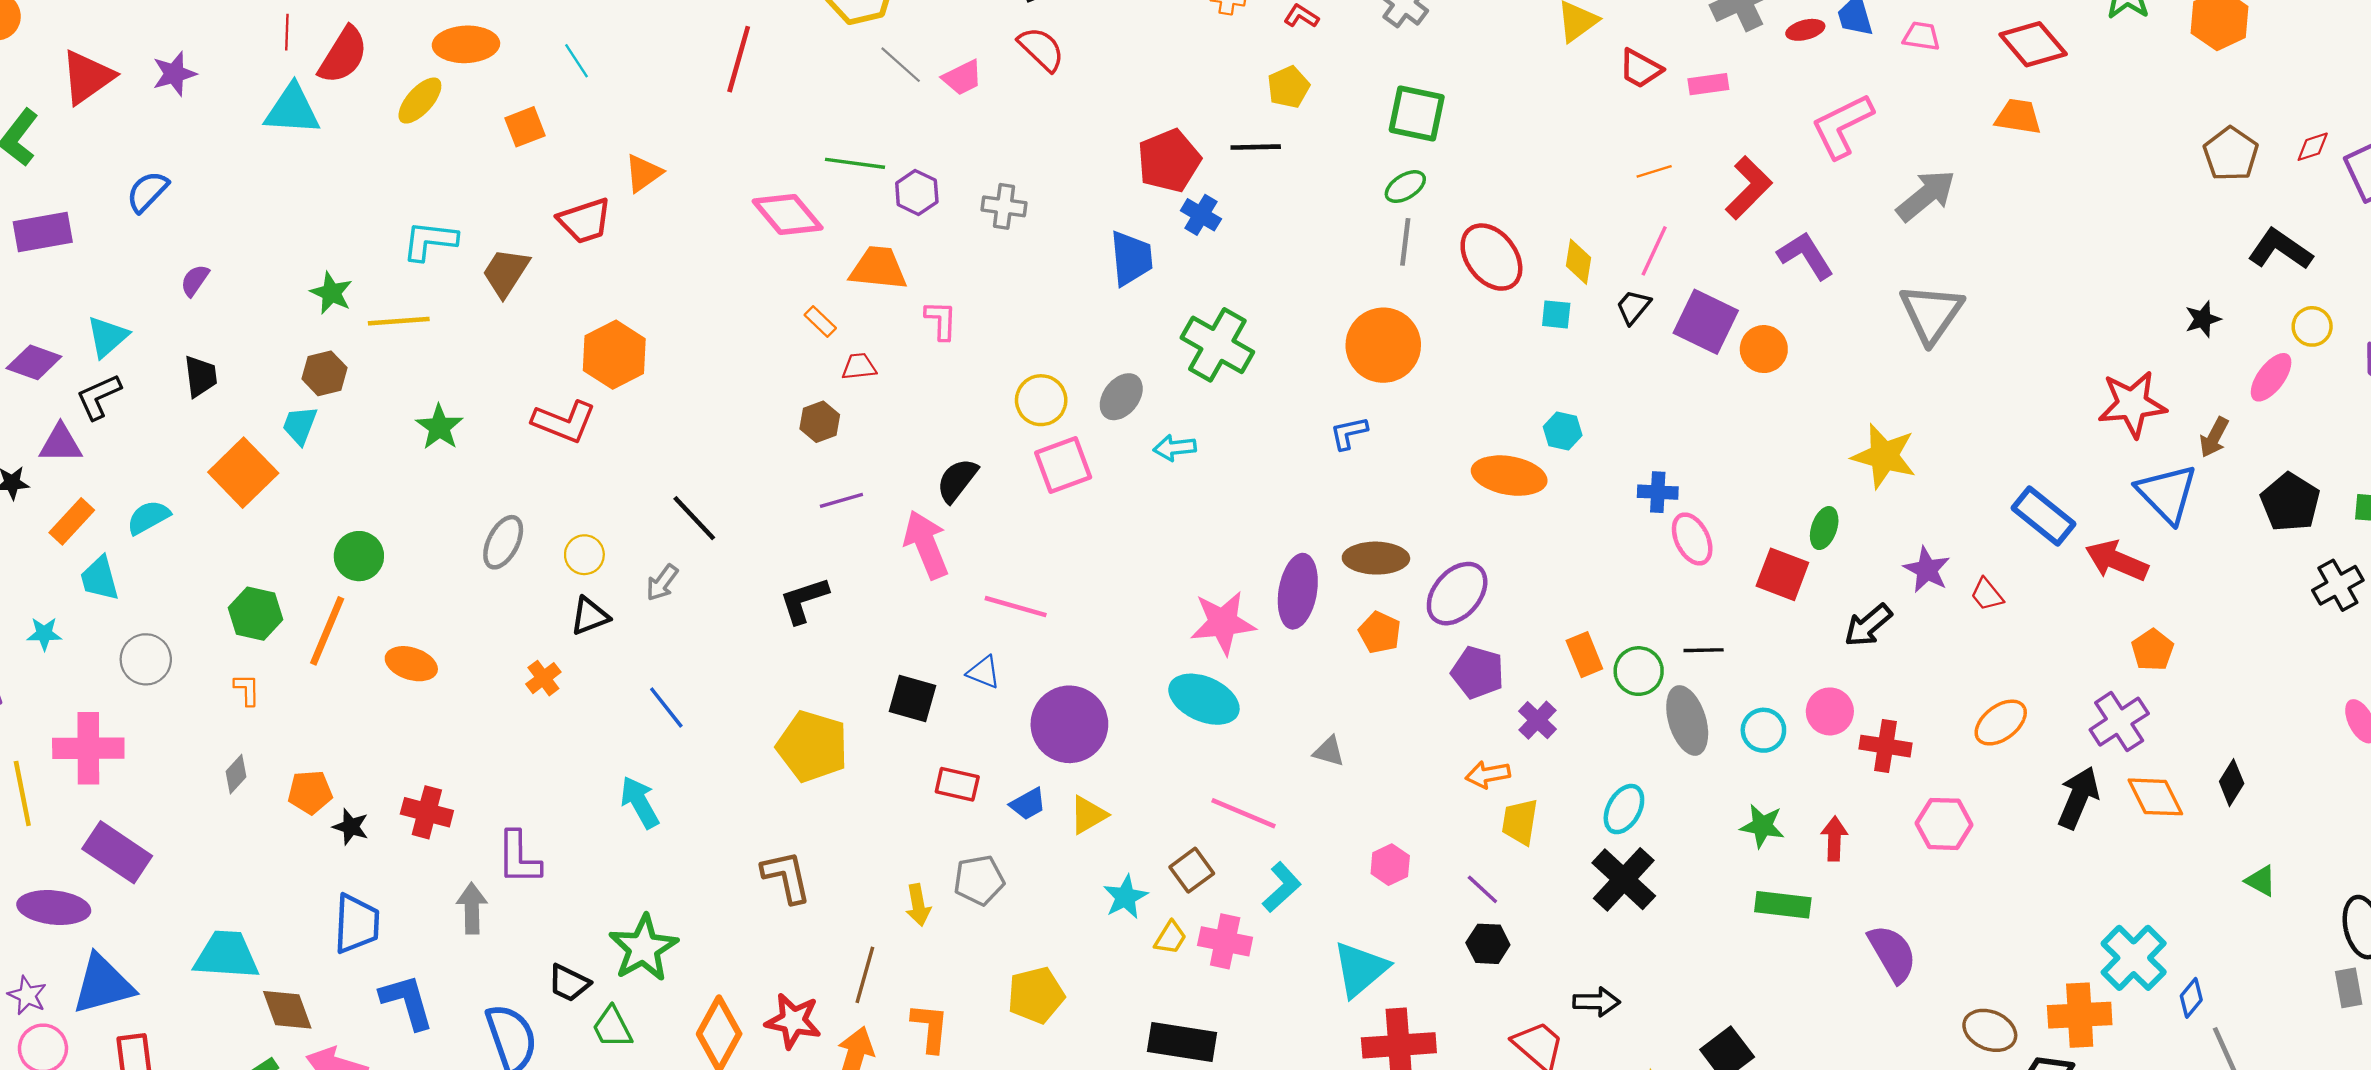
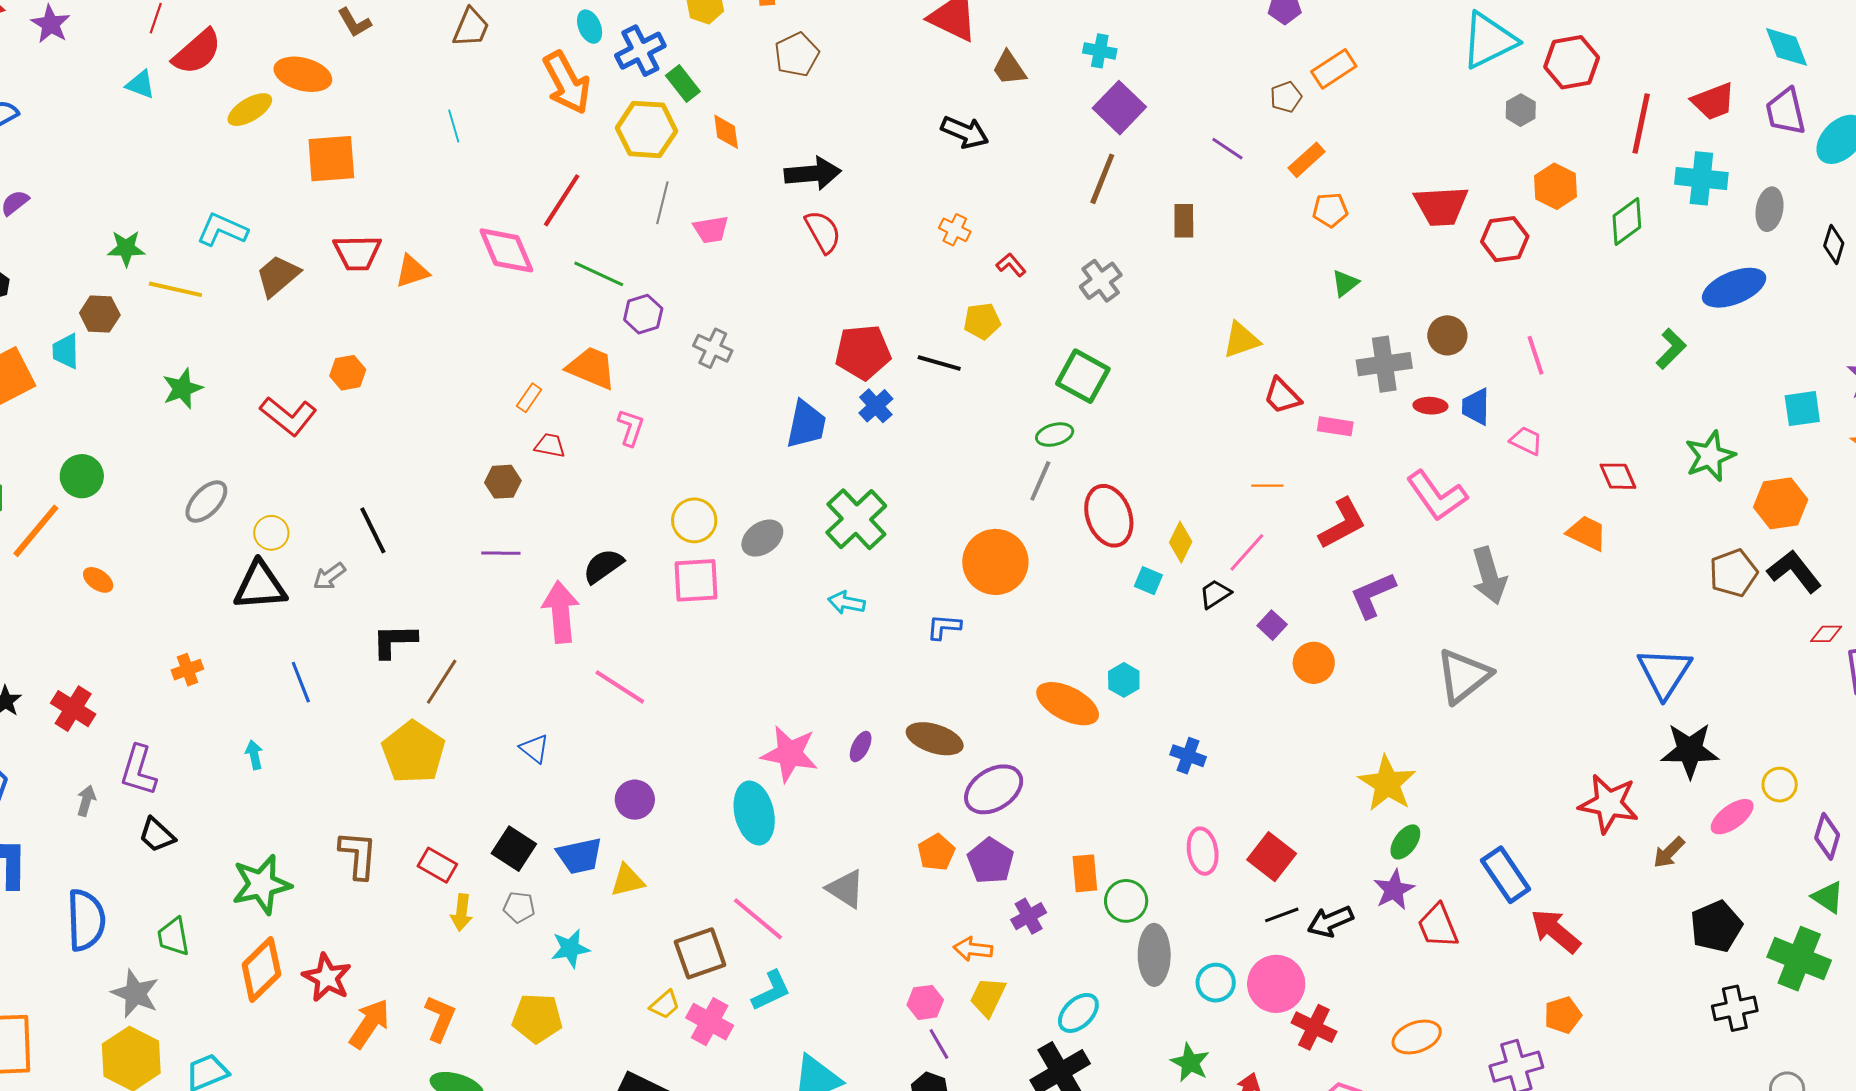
red diamond: (2033, 44) -> (1618, 476), size x0.7
red semicircle: (1041, 49) -> (823, 232), moved
red line: (739, 59) -> (562, 200), moved
cyan line: (577, 61) -> (454, 126), moved
gray line: (901, 65) -> (662, 203), turned 45
purple star: (174, 74) -> (51, 24), turned 30
cyan triangle: (292, 110) -> (140, 85), size x0.6
pink L-shape: (1842, 126) -> (1437, 496), turned -116
orange square: (525, 127) -> (331, 159), size x1.5
brown pentagon: (2231, 154) -> (1733, 573), moved
orange triangle: (643, 173) -> (412, 271), moved
gray arrow: (1926, 196) -> (1489, 576), turned 96
pink diamond: (788, 215) -> (506, 250), moved
black L-shape: (2280, 249) -> (1794, 571), moved
purple L-shape: (1806, 256) -> (1373, 595), turned -98
green star: (331, 293) -> (126, 248), turned 30
black star: (2203, 319) -> (1690, 750), size x1.8
orange rectangle: (820, 321) -> (529, 398), turned 64
purple square: (1706, 322) -> (1272, 625), size x0.5
orange hexagon: (614, 355) -> (348, 373), size x0.6
cyan trapezoid: (300, 425) -> (66, 351), turned -39
cyan arrow: (1175, 448) -> (846, 603), moved
blue triangle: (2167, 494) -> (1664, 673), moved
green ellipse: (1824, 528) -> (1405, 842), moved
pink ellipse: (1692, 539) -> (1203, 851), moved
purple ellipse: (1298, 591) -> (861, 747), size x0.5
red trapezoid: (1987, 594) -> (1438, 926), size x1.5
black L-shape: (804, 600) -> (394, 641), moved
black triangle: (590, 616) -> (260, 586), size x1.5
orange pentagon: (1380, 632) -> (936, 852), moved
black line: (1704, 650) -> (1282, 915), moved, turned -36
orange ellipse: (411, 664) -> (98, 580), size x0.7
blue triangle: (984, 672) -> (534, 749), moved
orange cross: (543, 678) -> (187, 670), moved
black square: (913, 699) -> (514, 849), moved
cyan ellipse: (1204, 699) -> (754, 813), turned 36
pink circle: (1830, 711) -> (1276, 984), size x1.4
purple circle: (1069, 724) -> (635, 800), size x0.6
gray triangle: (1329, 751) -> (846, 889), size x1.4
red rectangle: (957, 784) -> (437, 865), moved
cyan arrow: (640, 802) -> (254, 755), size x0.6
blue trapezoid: (1028, 804) -> (580, 856), size x1.4
pink hexagon: (1390, 865) -> (925, 1002), moved
brown square: (1192, 870) -> (700, 953), size x1.4
gray pentagon: (979, 880) -> (519, 907), size x0.7
cyan star: (1125, 897) -> (570, 948), moved
gray arrow: (472, 908) -> (86, 801), size x0.7
green star: (643, 948) -> (261, 884), moved
brown line: (865, 975) -> (442, 682), moved
black trapezoid: (569, 983) -> (157, 835), moved

